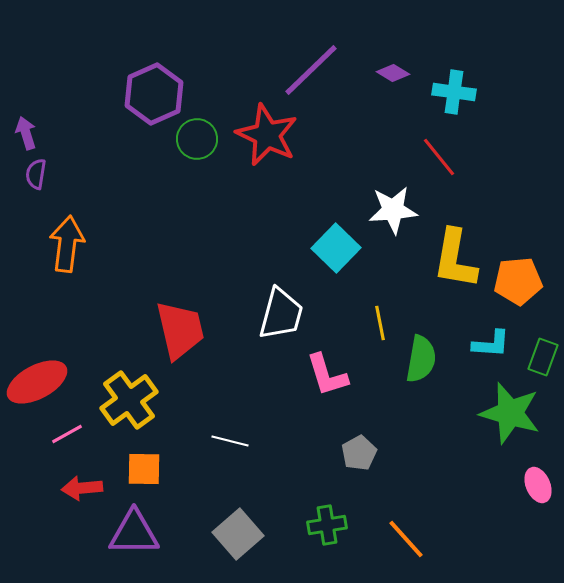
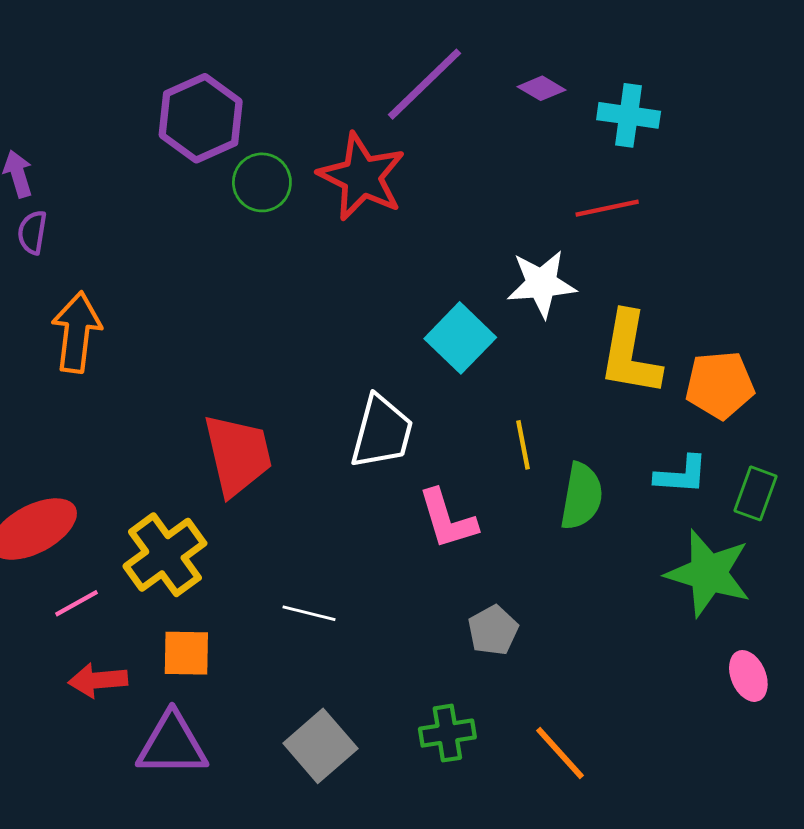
red line: (439, 157) -> (607, 208), turned -63

